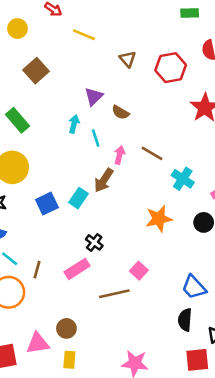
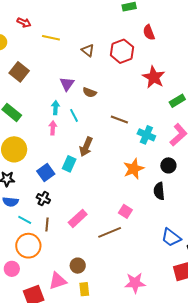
pink arrow: (120, 155) -> (53, 128), moved
black cross: (94, 242) -> (43, 199), moved
blue trapezoid: (194, 287) -> (171, 237), moved
black semicircle: (185, 320) -> (159, 191), moved

